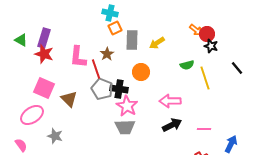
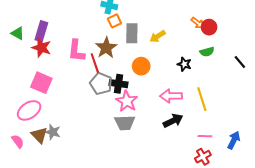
black star: (211, 46) -> (184, 64), moved
brown star: (107, 54) -> (106, 48), size x1.5
green semicircle: (187, 65) -> (207, 52), moved
yellow line: (205, 78) -> (202, 99), moved
brown triangle: (69, 99) -> (39, 135), moved
pink line: (204, 129) -> (205, 136), moved

